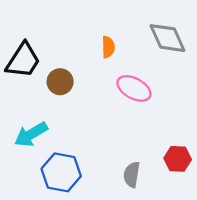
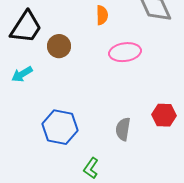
pink ellipse: (134, 88) -> (125, 52), turned -36
cyan arrow: (31, 134) -> (22, 74), moved, size x0.7

